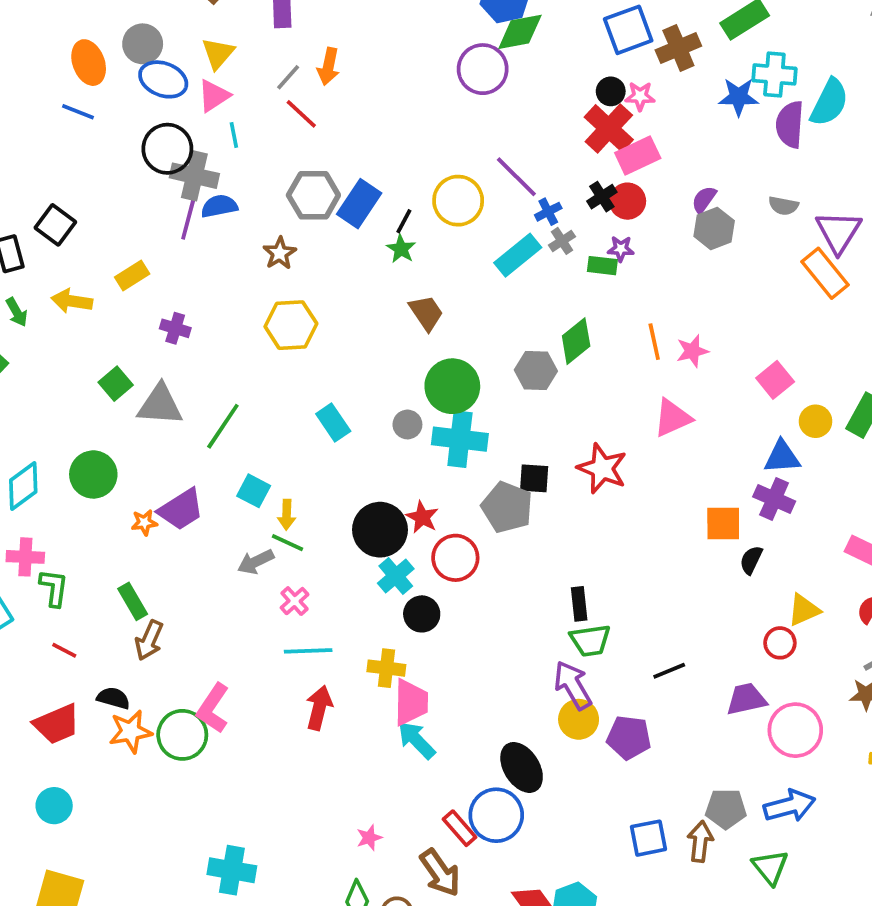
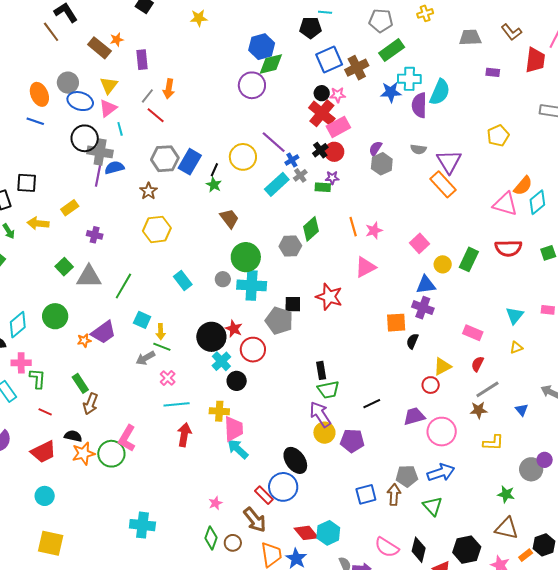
black square: (55, 225) -> (27, 183), turned -30

